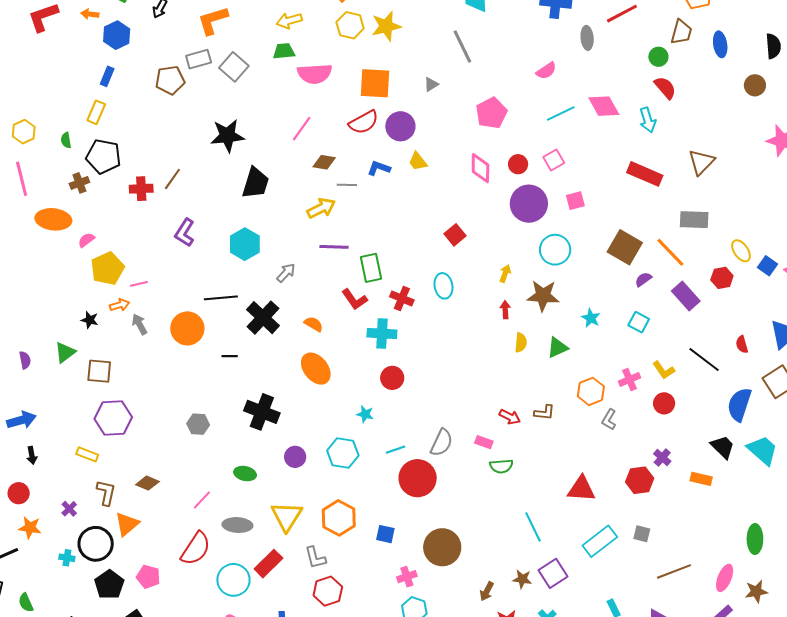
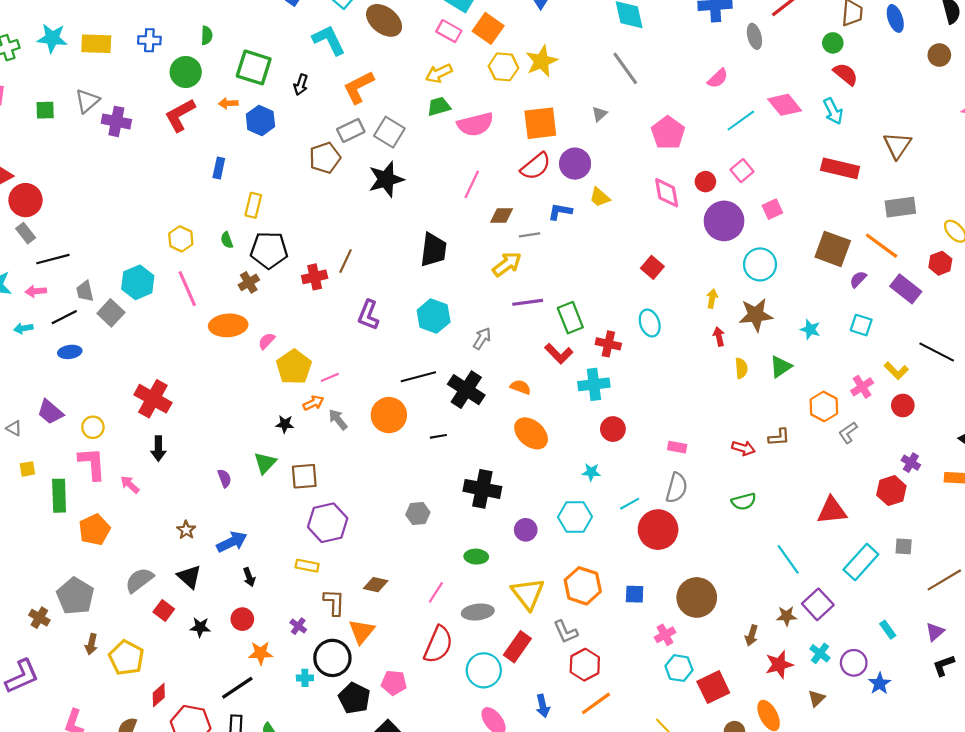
blue rectangle: (107, 76) -> (219, 168), moved
black star: (227, 136) -> (386, 179), moved
gray L-shape: (609, 420) -> (848, 433), turned 35
pink rectangle: (484, 442) -> (677, 447), moved

